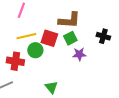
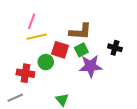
yellow line: (26, 36) -> (37, 37), moved
purple star: (79, 54) -> (91, 66), size x1.6

